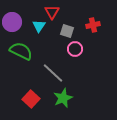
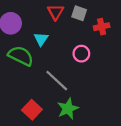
cyan triangle: (39, 26) -> (41, 39), moved
gray square: (67, 31) -> (79, 13), moved

